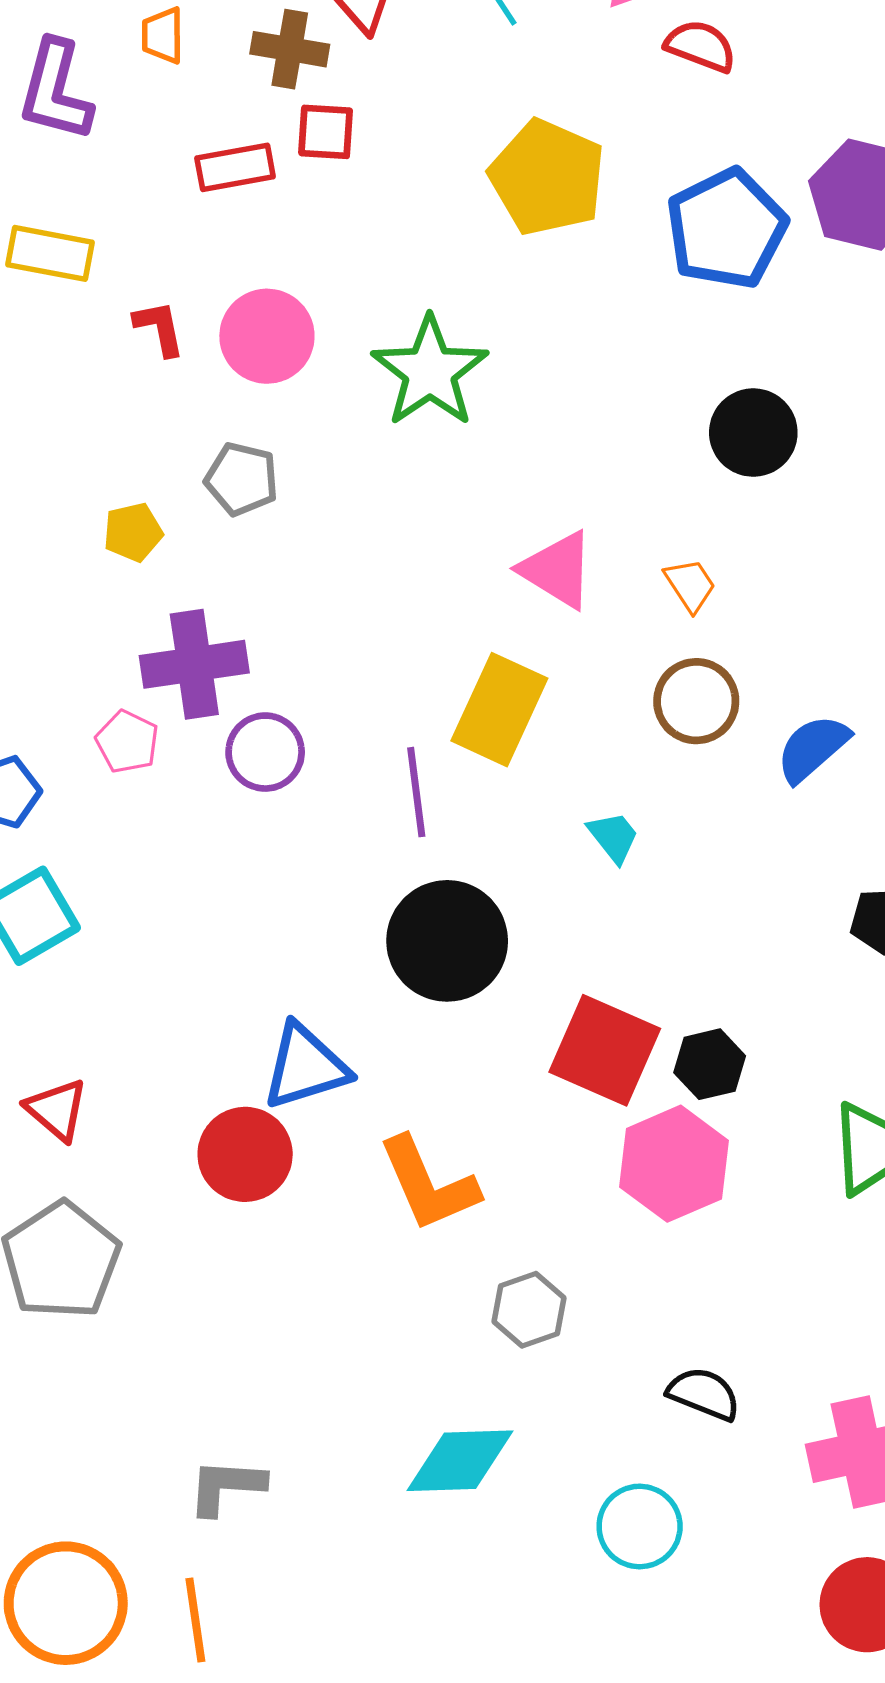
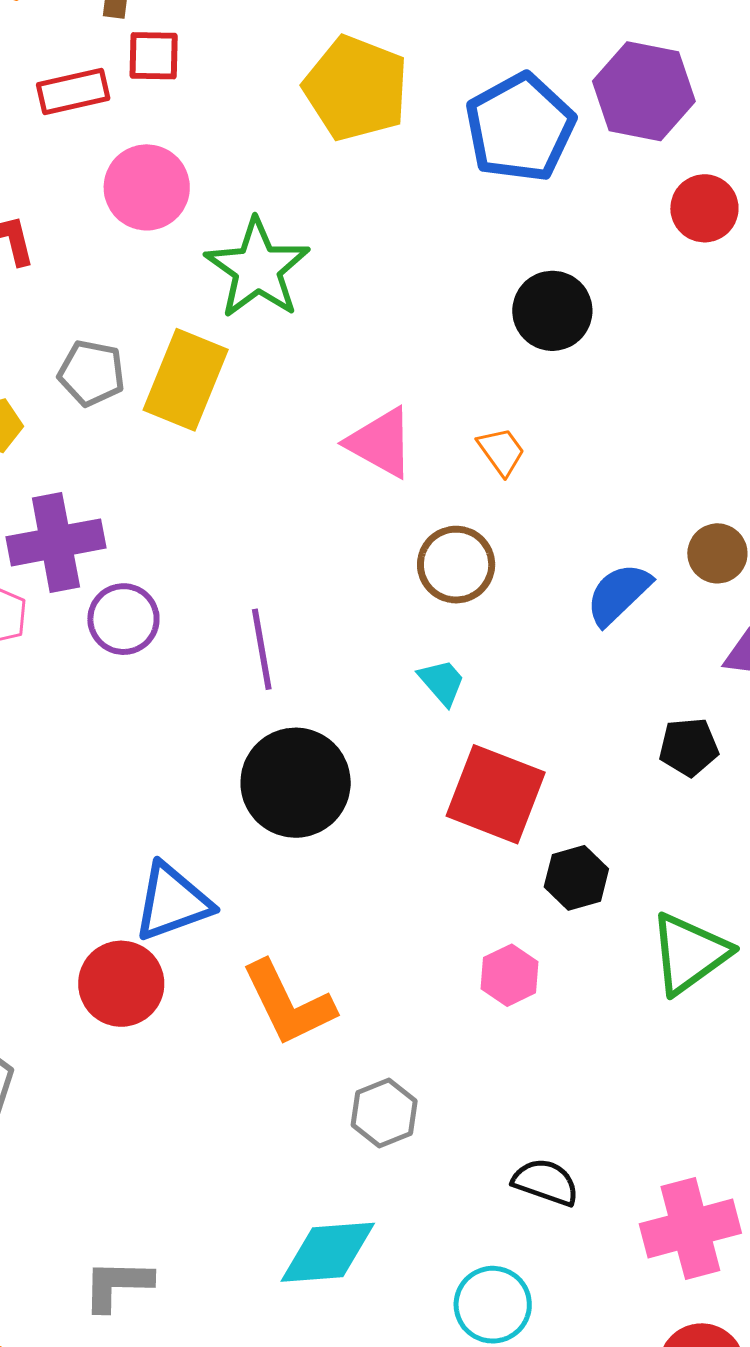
pink circle: (267, 336) -> (147, 187), moved
brown circle: (696, 701) -> (456, 565), moved
yellow rectangle: (499, 710) -> (186, 380), moved
red square: (605, 1050) -> (496, 794), moved
black hexagon: (710, 1064) -> (576, 878), moved
pink hexagon: (674, 1164) -> (510, 975), size x0.6

